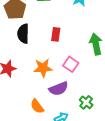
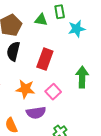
red rectangle: (56, 34) -> (45, 59), size x1.5

